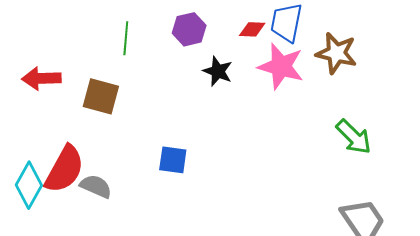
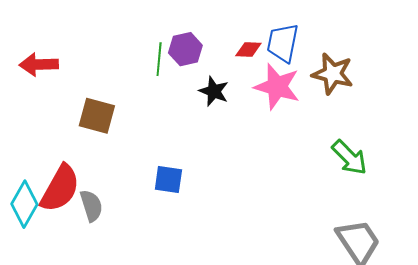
green line: (126, 38) -> (159, 59), moved
red arrow: (41, 78) -> (39, 64), moved
gray semicircle: (96, 186) -> (91, 206), turned 48

